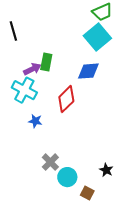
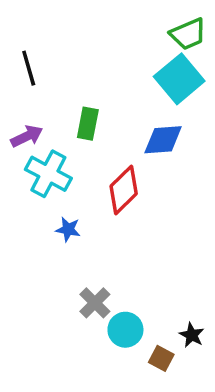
purple arrow: (32, 69) -> (27, 136), moved
black star: (106, 170) -> (192, 335), moved

